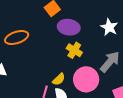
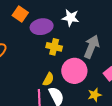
white star: (109, 27) -> (71, 18), moved

